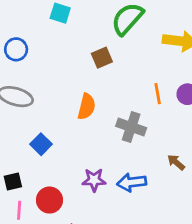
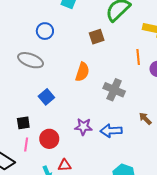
blue circle: (16, 49) -> (45, 31), moved
orange line: (158, 94) -> (138, 57), moved

